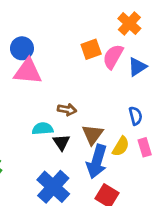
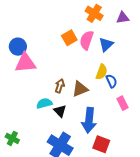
brown arrow: (67, 110) -> (60, 86), turned -72
brown triangle: (93, 135) -> (80, 89), moved, turned 42
yellow semicircle: (121, 146) -> (102, 72), moved

